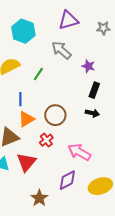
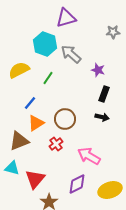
purple triangle: (68, 20) -> (66, 18), moved
cyan hexagon: (23, 31) -> (45, 44), moved
blue line: (20, 99) -> (30, 103), turned 40
red triangle: (26, 162) -> (35, 179), moved

